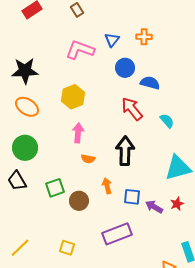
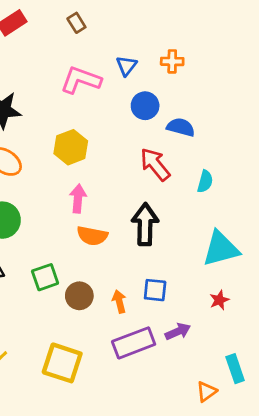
cyan semicircle: (167, 121) -> (205, 181), turned 56
orange semicircle: (88, 159) -> (92, 236), size x1.5
orange arrow: (107, 186) -> (119, 301), moved
purple arrow: (154, 207) -> (178, 331), moved, turned 126
yellow square: (67, 248) -> (62, 363), size x1.8

